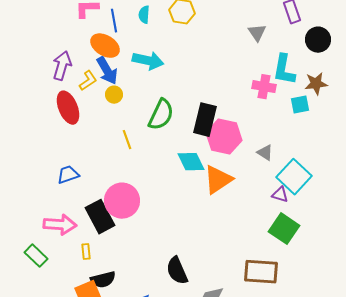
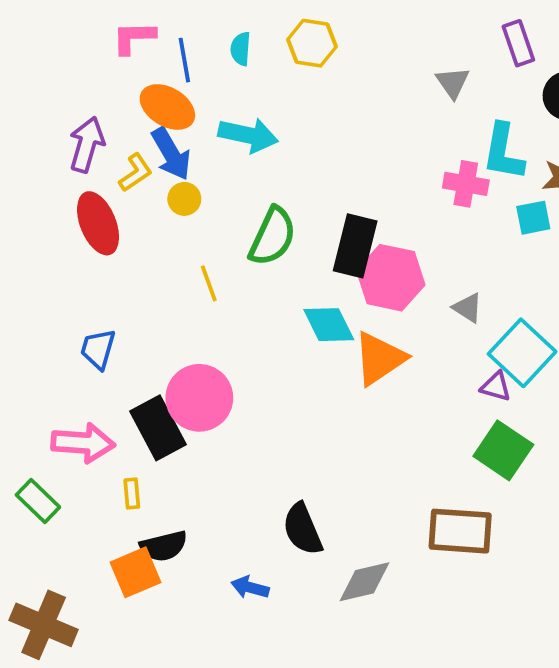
blue trapezoid: (68, 175) -> (98, 349), turned -55

